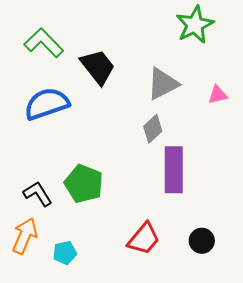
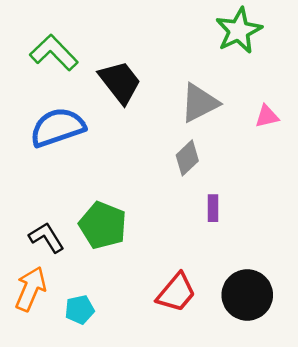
purple rectangle: (174, 170) -> (213, 208), size x0.5
black circle: (202, 241) -> (247, 295), size x1.6

